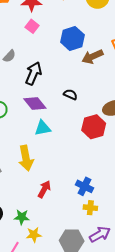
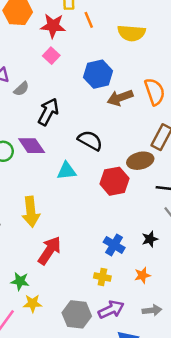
black semicircle: (70, 94) -> (90, 140), size x1.5
purple diamond: (35, 104) -> (32, 146), moved
cyan triangle: (43, 128) -> (67, 171), moved
blue cross: (84, 186) -> (114, 245), moved
red arrow: (44, 189) -> (50, 250), size x1.4

